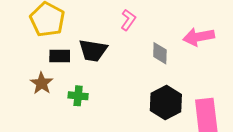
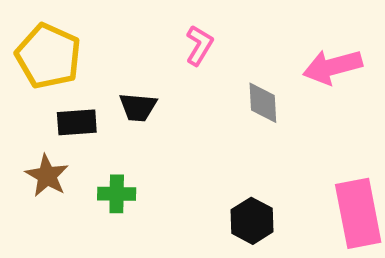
black trapezoid: (93, 50) -> (138, 107), size x0.7
black hexagon: (166, 103) -> (252, 221), moved, size x0.7

